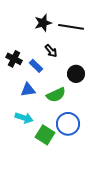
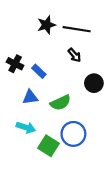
black arrow: (51, 51) -> (74, 55), moved
black circle: (76, 74) -> (94, 83), moved

